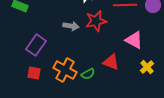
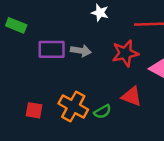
red star: (96, 21) -> (125, 53), moved
purple rectangle: (36, 45) -> (52, 49), moved, turned 55

